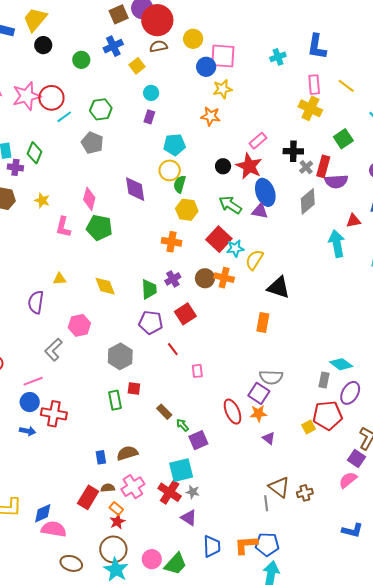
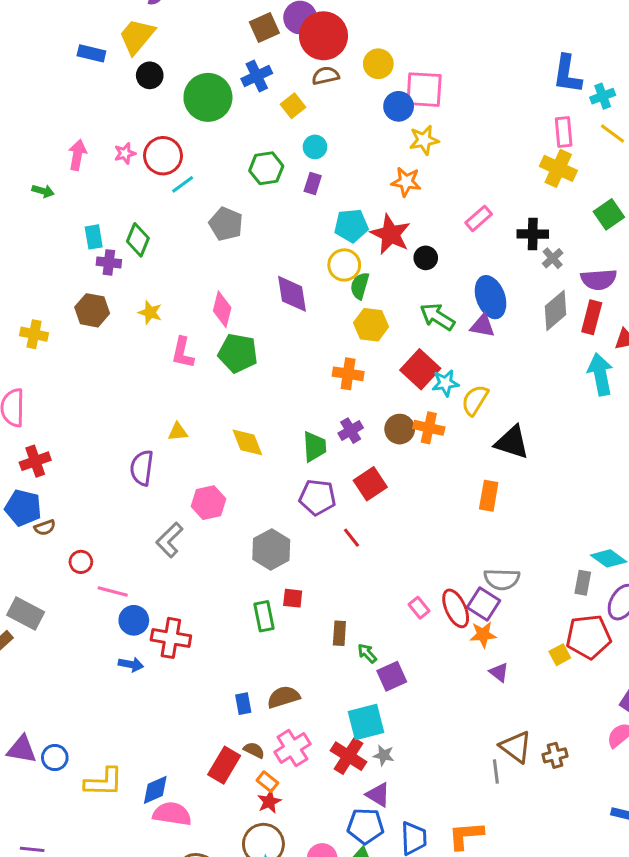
cyan cross: (278, 57) -> (603, 96), moved
green circle: (81, 60) -> (208, 97), size x1.8
pink star: (27, 96) -> (125, 153), size x0.5
green hexagon: (101, 109) -> (266, 168), moved
red star: (249, 166) -> (391, 234), moved
red rectangle: (323, 166) -> (592, 317), moved
pink rectangle: (197, 371) -> (419, 608), moved, turned -32
pink line: (33, 381) -> (113, 591), moved, turned 36
brown rectangle: (164, 412) -> (339, 633), turned 49
red ellipse: (233, 412) -> (456, 608), moved
brown semicircle: (108, 488) -> (254, 750), turned 32
blue pentagon: (267, 544) -> (366, 826), moved

